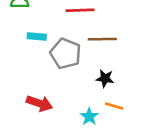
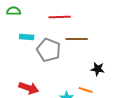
black star: (105, 78) -> (98, 69), moved

